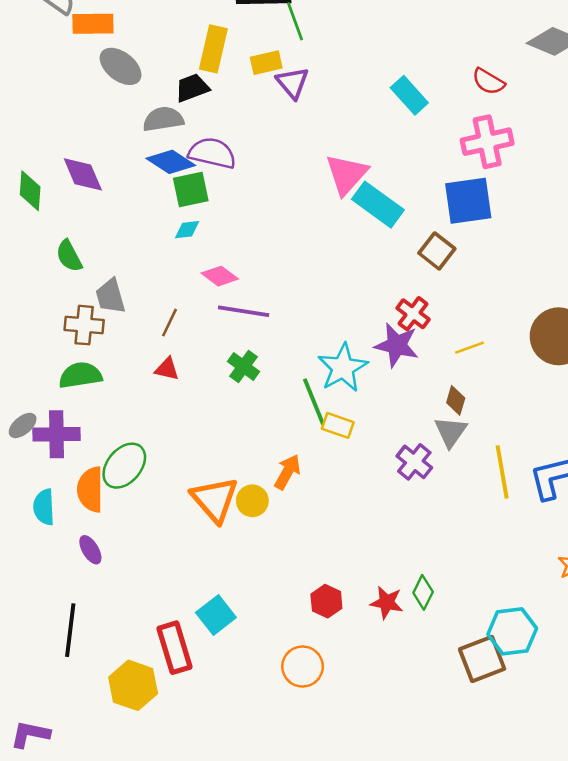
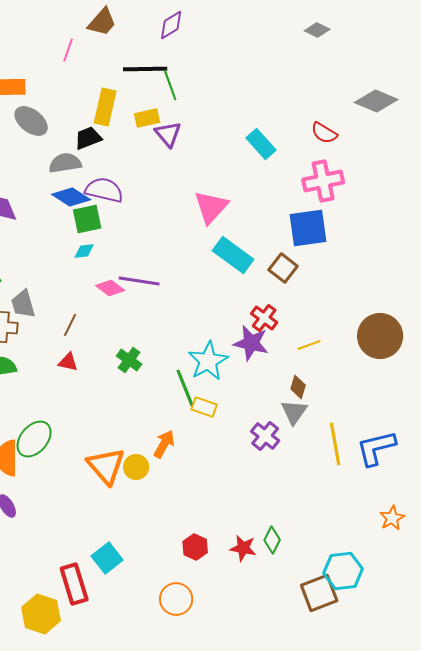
cyan rectangle: (378, 205) -> (233, 255), moved
purple line: (244, 311) -> (139, 281), moved

